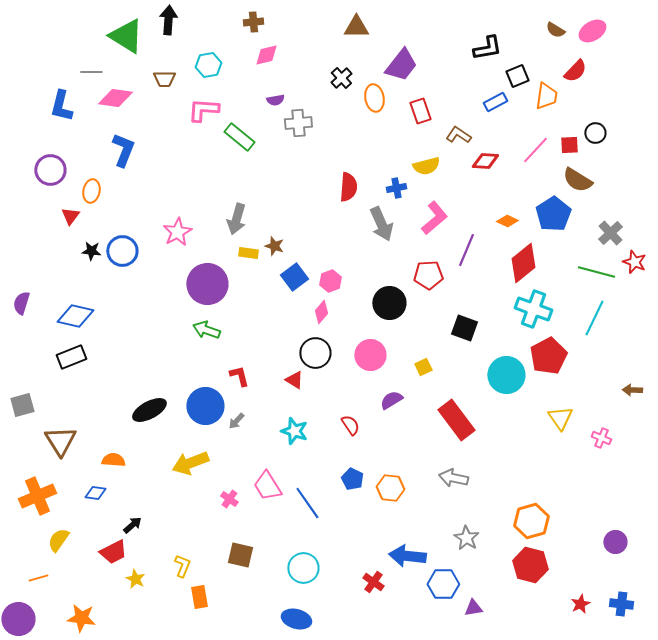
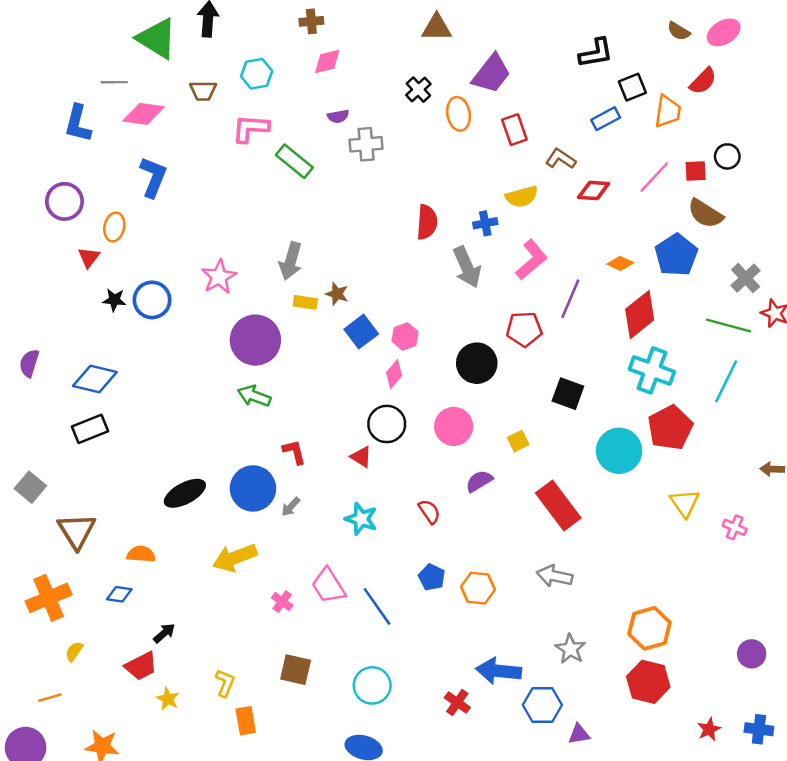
gray square: (22, 405) -> (30, 487), turned -35
yellow semicircle: (58, 540) -> (74, 651), size x0.7

